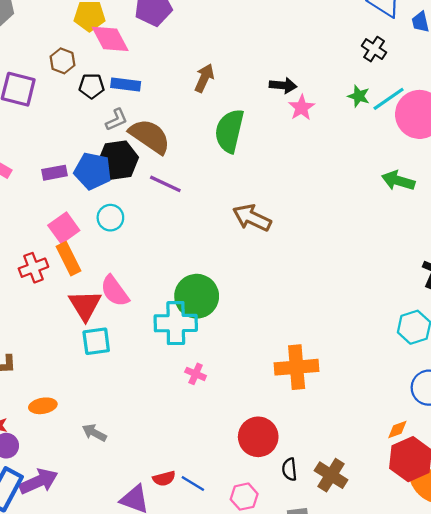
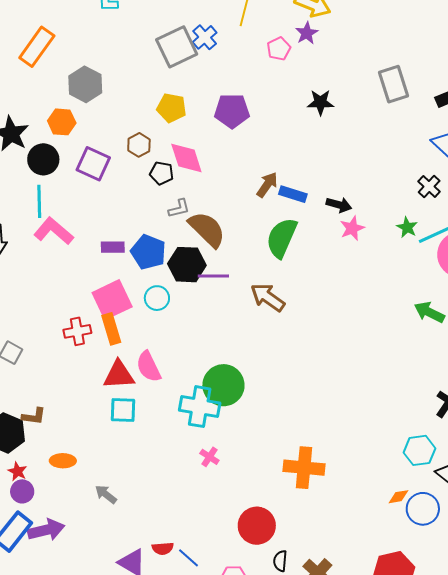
pink diamond: (110, 39) -> (186, 158), moved
blue rectangle: (126, 84) -> (293, 194), moved
black hexagon: (118, 160) -> (187, 265), moved
purple line: (165, 184) -> (213, 276), turned -36
brown arrow: (252, 218) -> (268, 297), moved
pink square: (64, 228) -> (112, 300), size x1.4
red triangle: (85, 305) -> (119, 375), turned 48
orange diamond: (397, 430) -> (398, 497), moved

